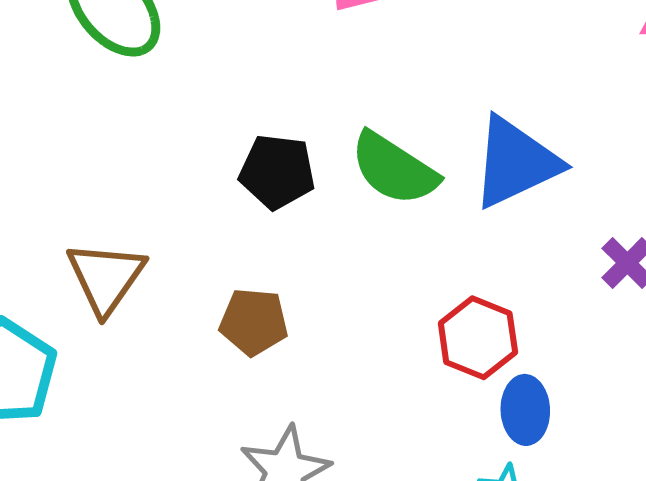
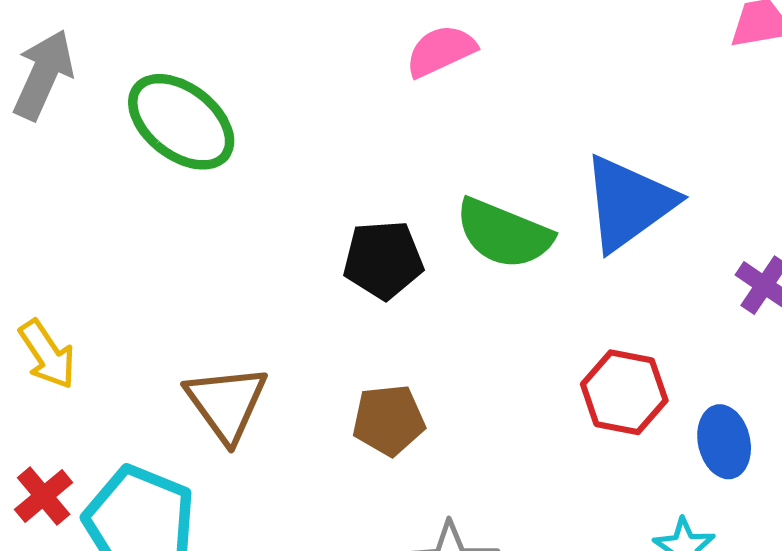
blue ellipse: (525, 410) -> (724, 442), moved

